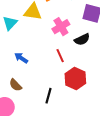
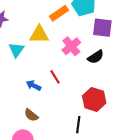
red line: (60, 56) -> (55, 77), moved
black line: (49, 96) -> (78, 125), moved

